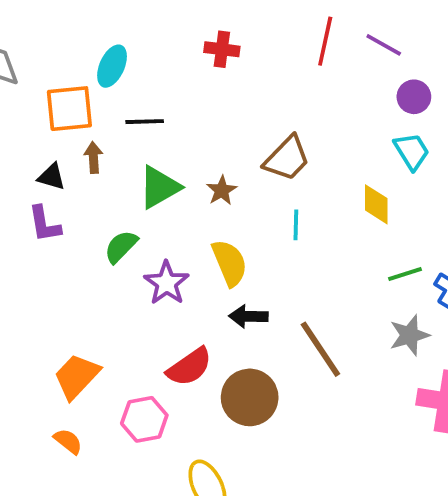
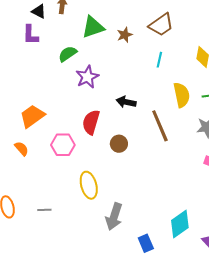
yellow semicircle: (229, 263) -> (182, 95), moved
red semicircle: (189, 367) -> (91, 122), turned 130
brown circle: (250, 397) -> (119, 144), size x0.6

